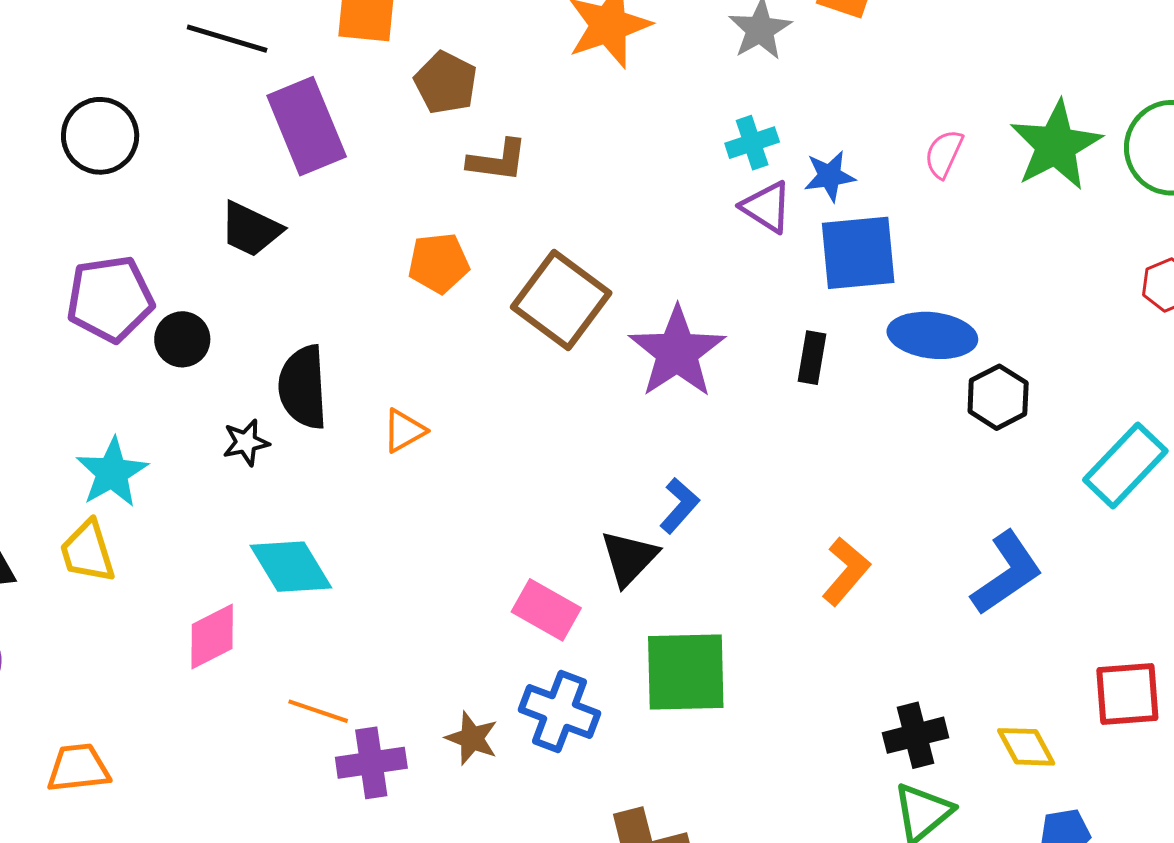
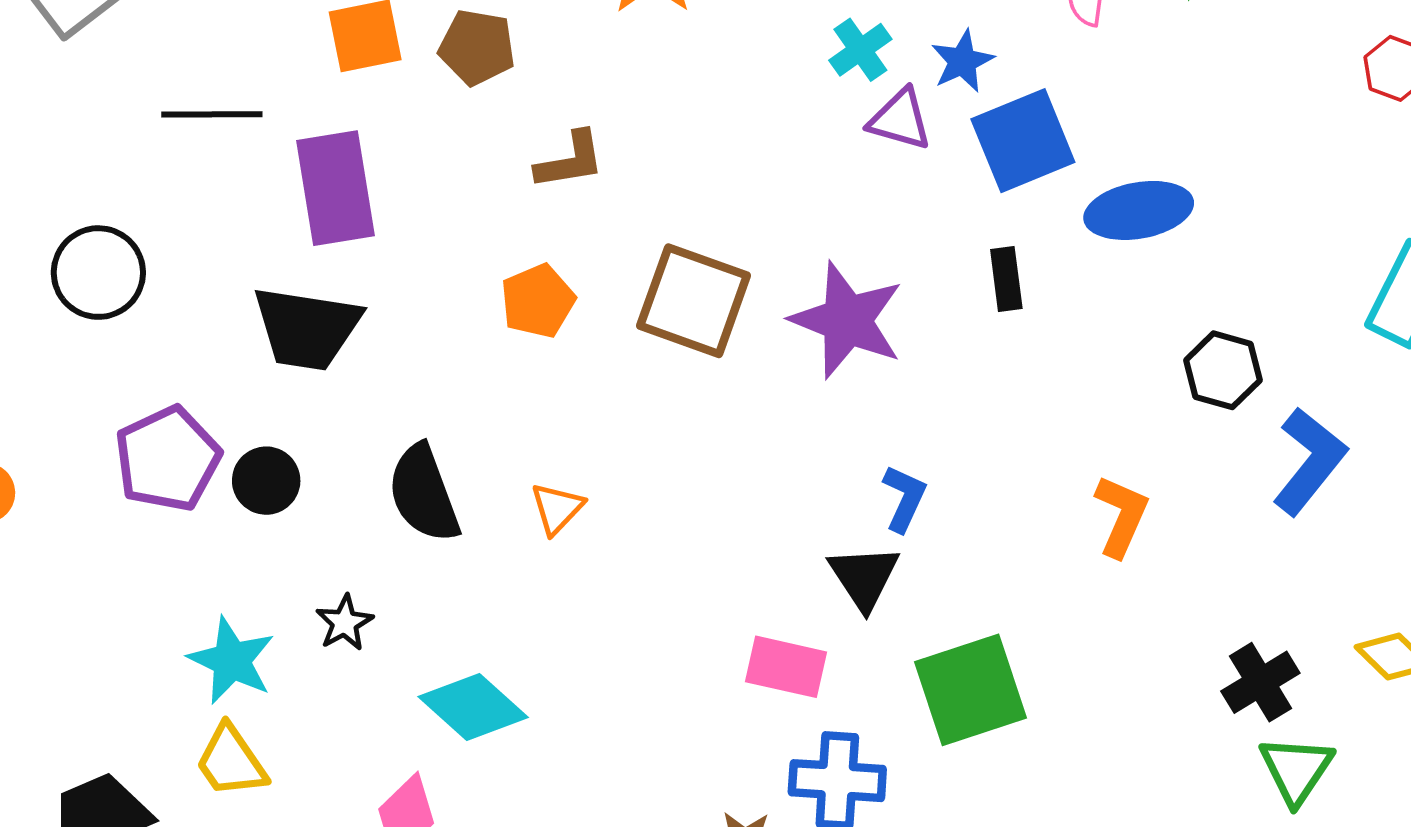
brown pentagon: (446, 83) -> (477, 47), moved
purple rectangle: (307, 126) -> (336, 188), turned 30
black trapezoid: (251, 229) -> (307, 328), size x1.4
black hexagon: (998, 397) -> (1223, 370), moved
black star: (246, 442) -> (345, 623), moved

